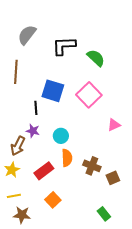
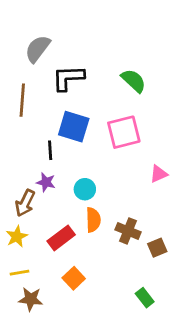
black L-shape: (64, 46) -> (68, 78), moved
pink square: (89, 95) -> (124, 132), turned 30

